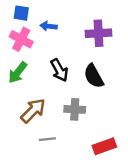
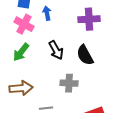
blue arrow: (49, 26) -> (47, 13), turned 72
brown arrow: (33, 111) -> (21, 88), moved, turned 40

